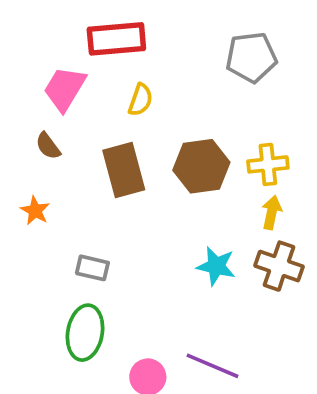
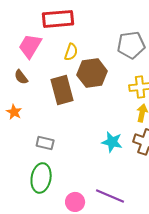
gray pentagon: (251, 57) -> (131, 45), moved
brown hexagon: (201, 166) -> (92, 73), moved

